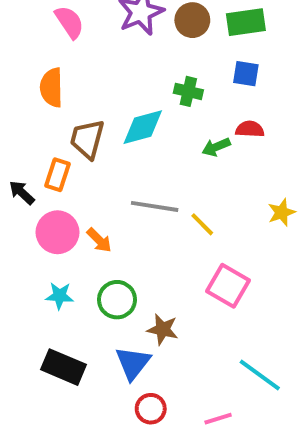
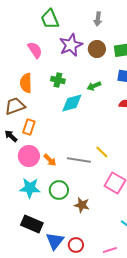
green cross: (188, 91) -> (58, 80), moved
brown trapezoid: (87, 139) -> (15, 106), moved, turned 55
green arrow: (216, 147) -> (94, 86), moved
gray line: (155, 206) -> (79, 160), moved
cyan star: (59, 296) -> (30, 188), size x1.5
blue triangle: (133, 363) -> (55, 241), moved

